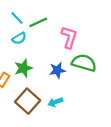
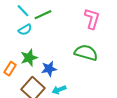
pink L-shape: (69, 37) -> (92, 19), moved
blue star: (57, 70) -> (49, 69), moved

